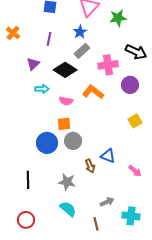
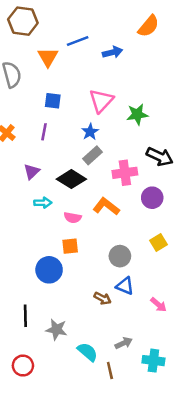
purple line: (49, 39) -> (44, 132), moved
gray circle: (73, 141) -> (120, 256), moved
brown arrow: (90, 166) -> (102, 298), turned -40
gray star: (67, 182) -> (56, 329), moved
cyan semicircle: (68, 209) -> (88, 352), moved

